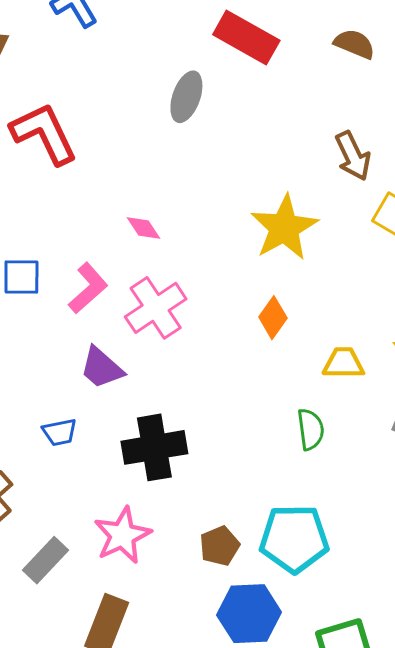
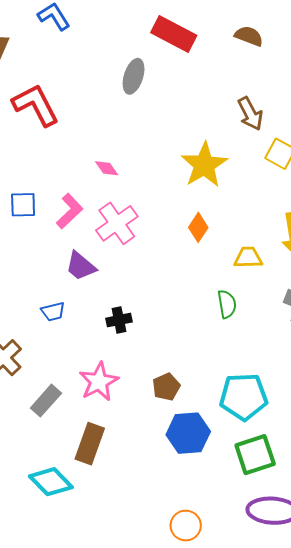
black cross: (154, 447) -> (119, 320), size x0.6
cyan pentagon: (294, 539) -> (244, 397), moved

